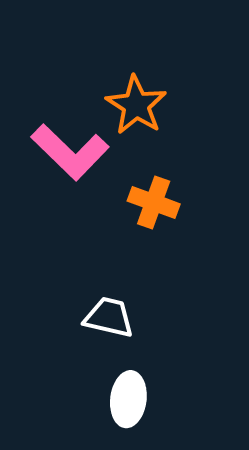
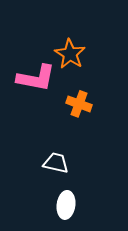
pink L-shape: (70, 152) -> (36, 78), turned -33

